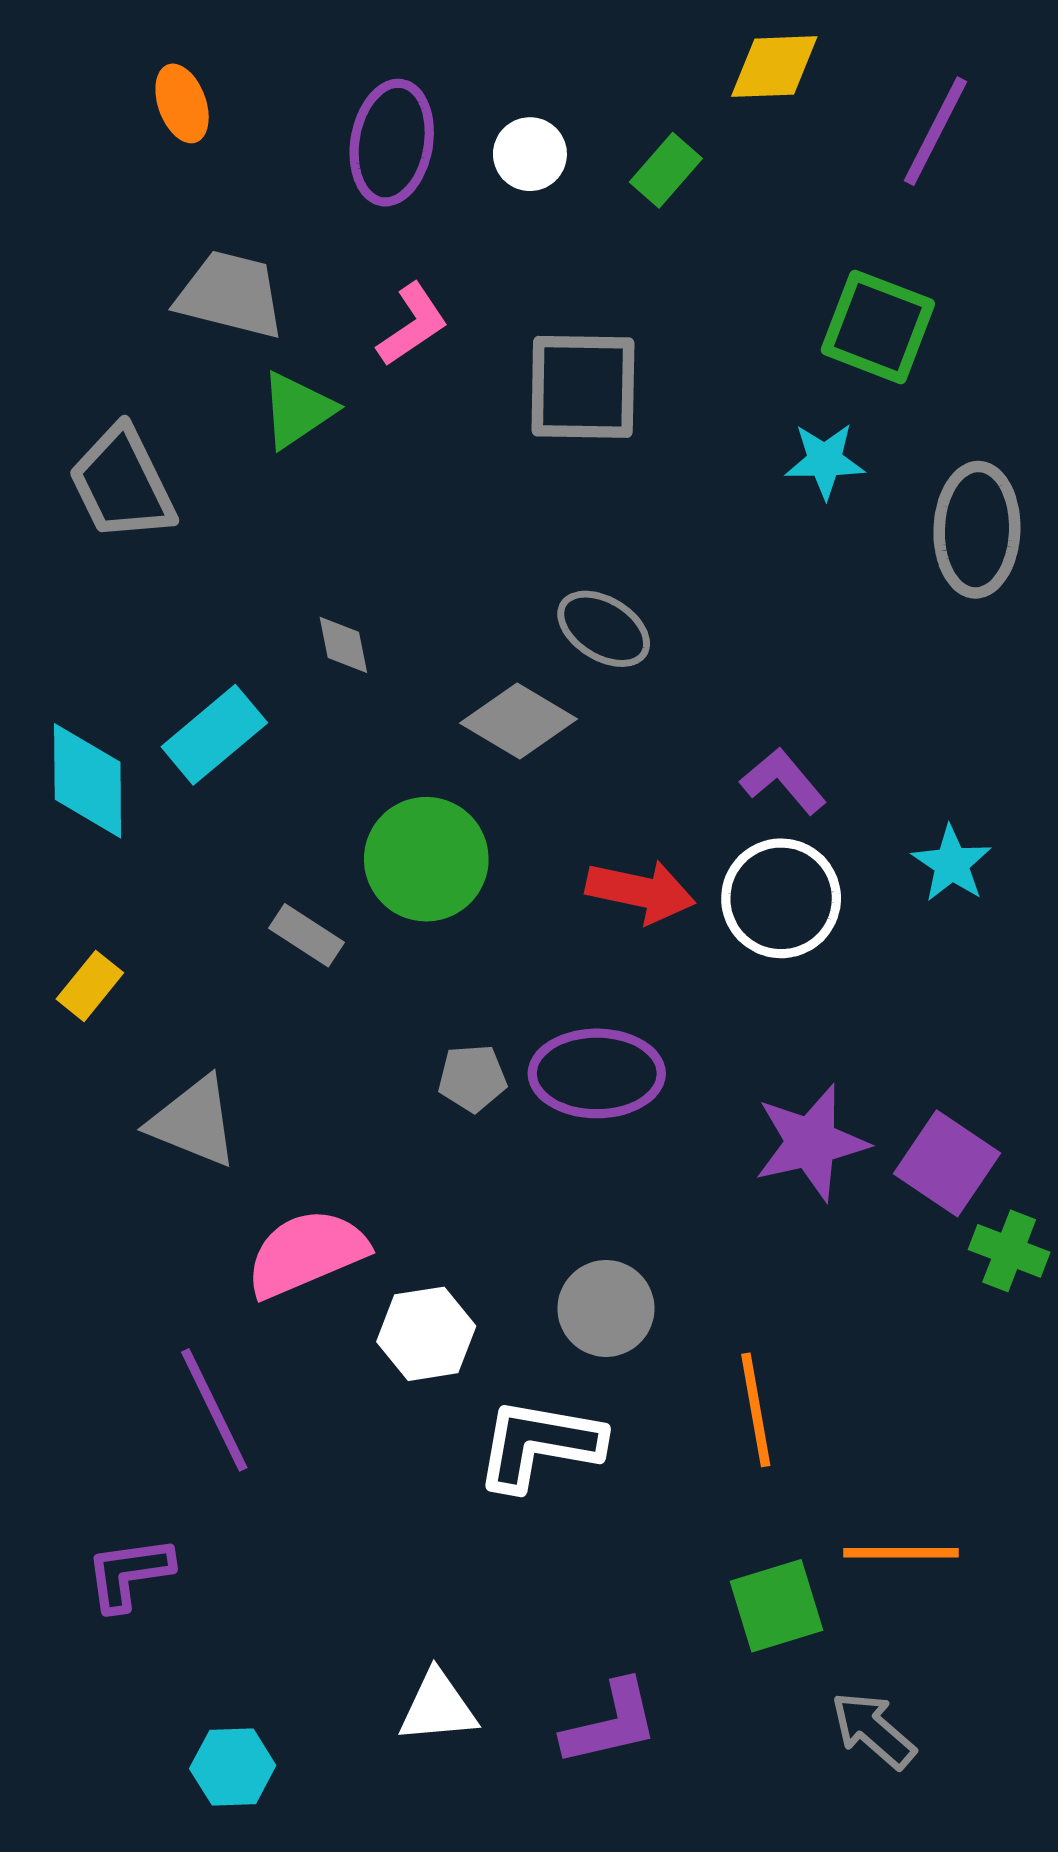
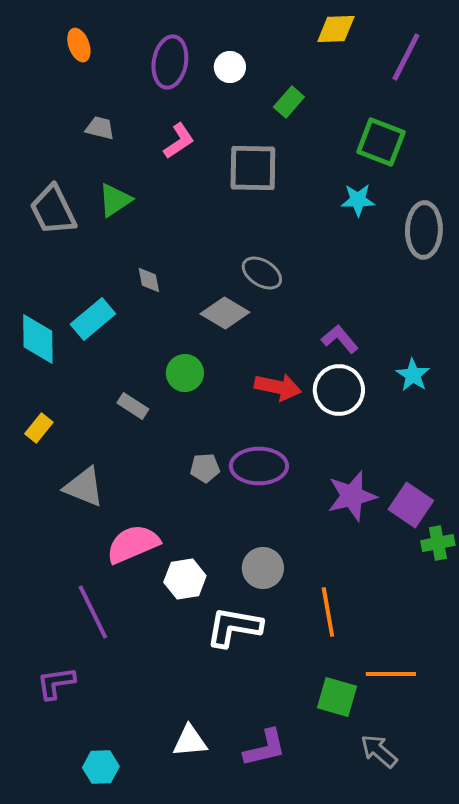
green rectangle: (666, 170) -> (289, 102), moved
gray trapezoid: (230, 295) -> (100, 128), size x0.6
green triangle: (297, 410) -> (115, 200), moved
green circle: (426, 859) -> (185, 373), size x0.7
green cross: (1009, 1251) -> (438, 543), turned -32
green square: (776, 1606) -> (337, 697), turned 33

